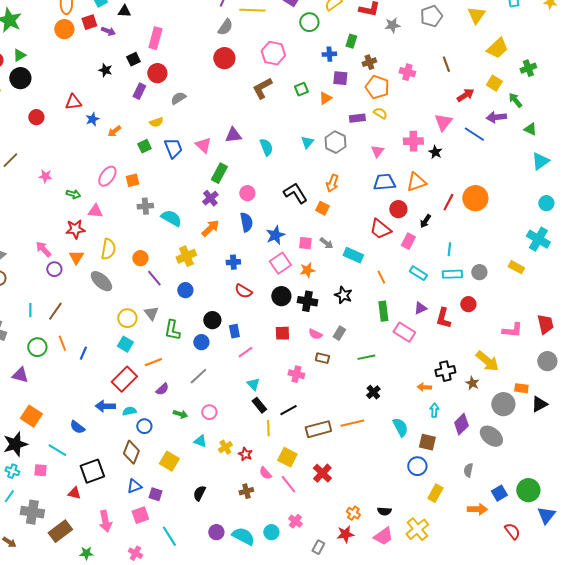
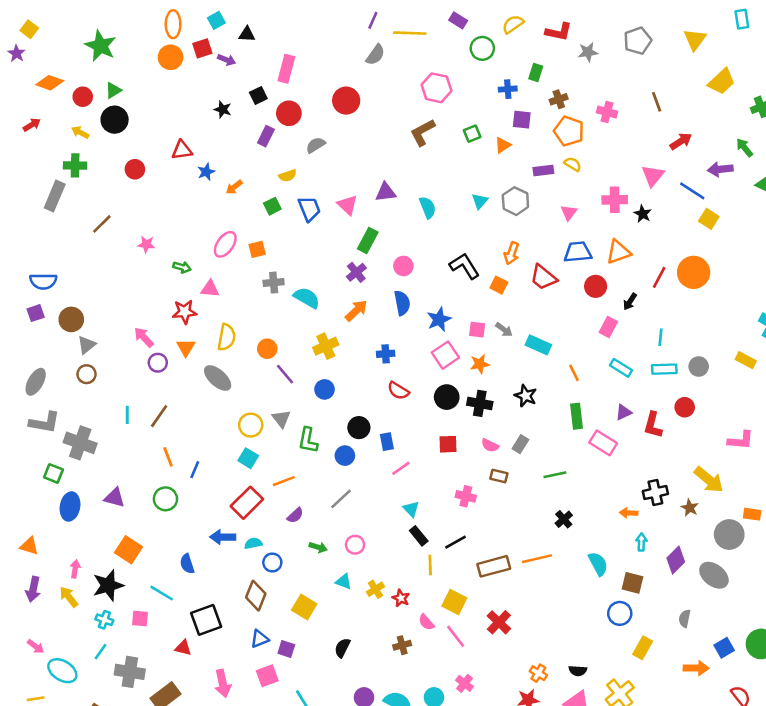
red circle: (224, 58) -> (346, 101), moved
yellow square: (494, 83) -> (709, 219), moved
red trapezoid: (380, 229) -> (543, 277), moved
green circle: (37, 347) -> (165, 499), moved
blue semicircle: (77, 427) -> (187, 564), turned 35

